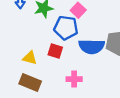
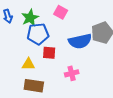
blue pentagon: (66, 28) -> (38, 34), moved

